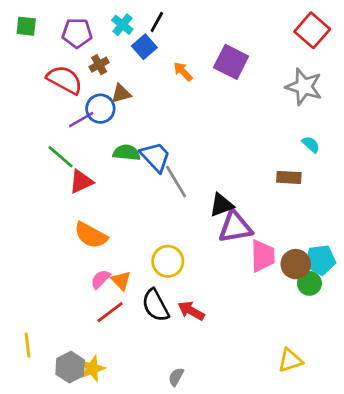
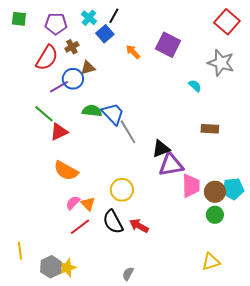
red semicircle: (65, 80) -> (47, 58), turned 92
cyan semicircle: (311, 144) -> (195, 86), moved
green circle: (309, 283) -> (215, 215), moved

